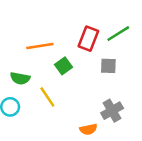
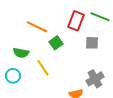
green line: (118, 34) -> (100, 17), turned 54
orange line: (40, 46) -> (37, 27), turned 35

